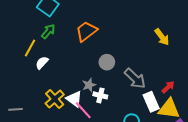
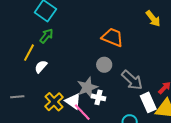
orange trapezoid: (86, 31) -> (112, 37), moved, turned 60
yellow arrow: (162, 37) -> (153, 19), moved
gray star: (89, 85) -> (87, 87), size x1.5
gray line: (15, 109) -> (17, 97), moved

